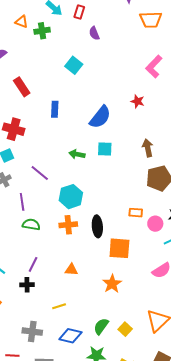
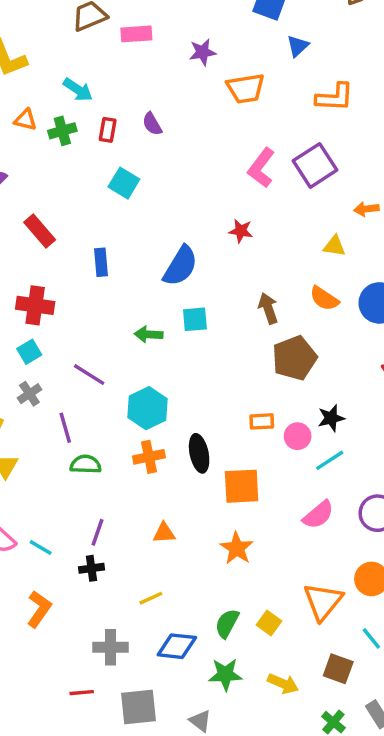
red rectangle: (79, 12) -> (108, 130), moved

